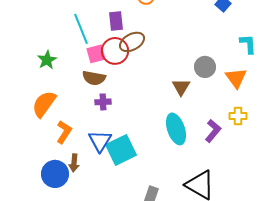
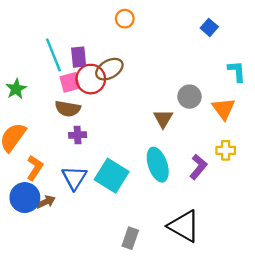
purple rectangle: (116, 21) -> (79, 57), moved
cyan square: (121, 150) -> (112, 176), moved, turned -32
brown arrow: (74, 163) -> (46, 202), turned -120
blue circle: (55, 174) -> (25, 198), moved

